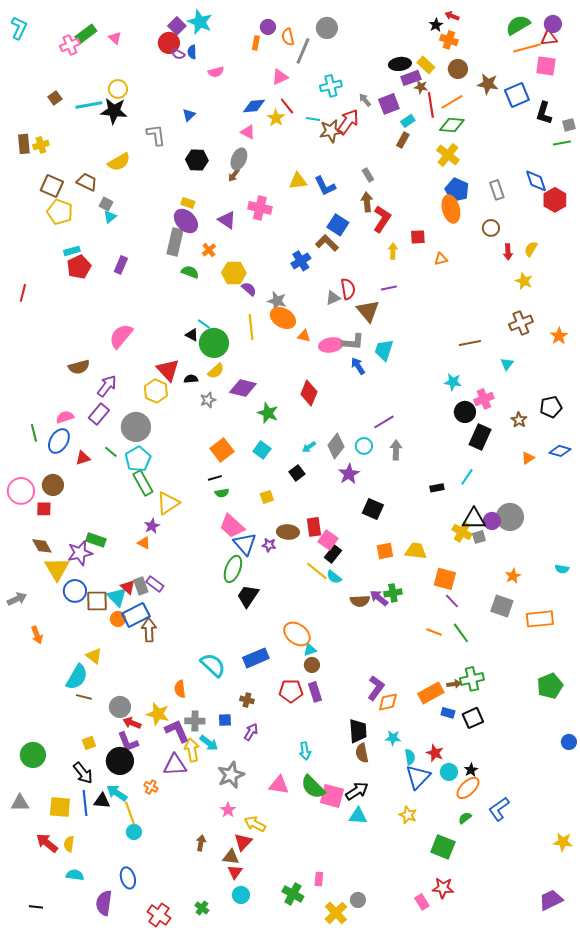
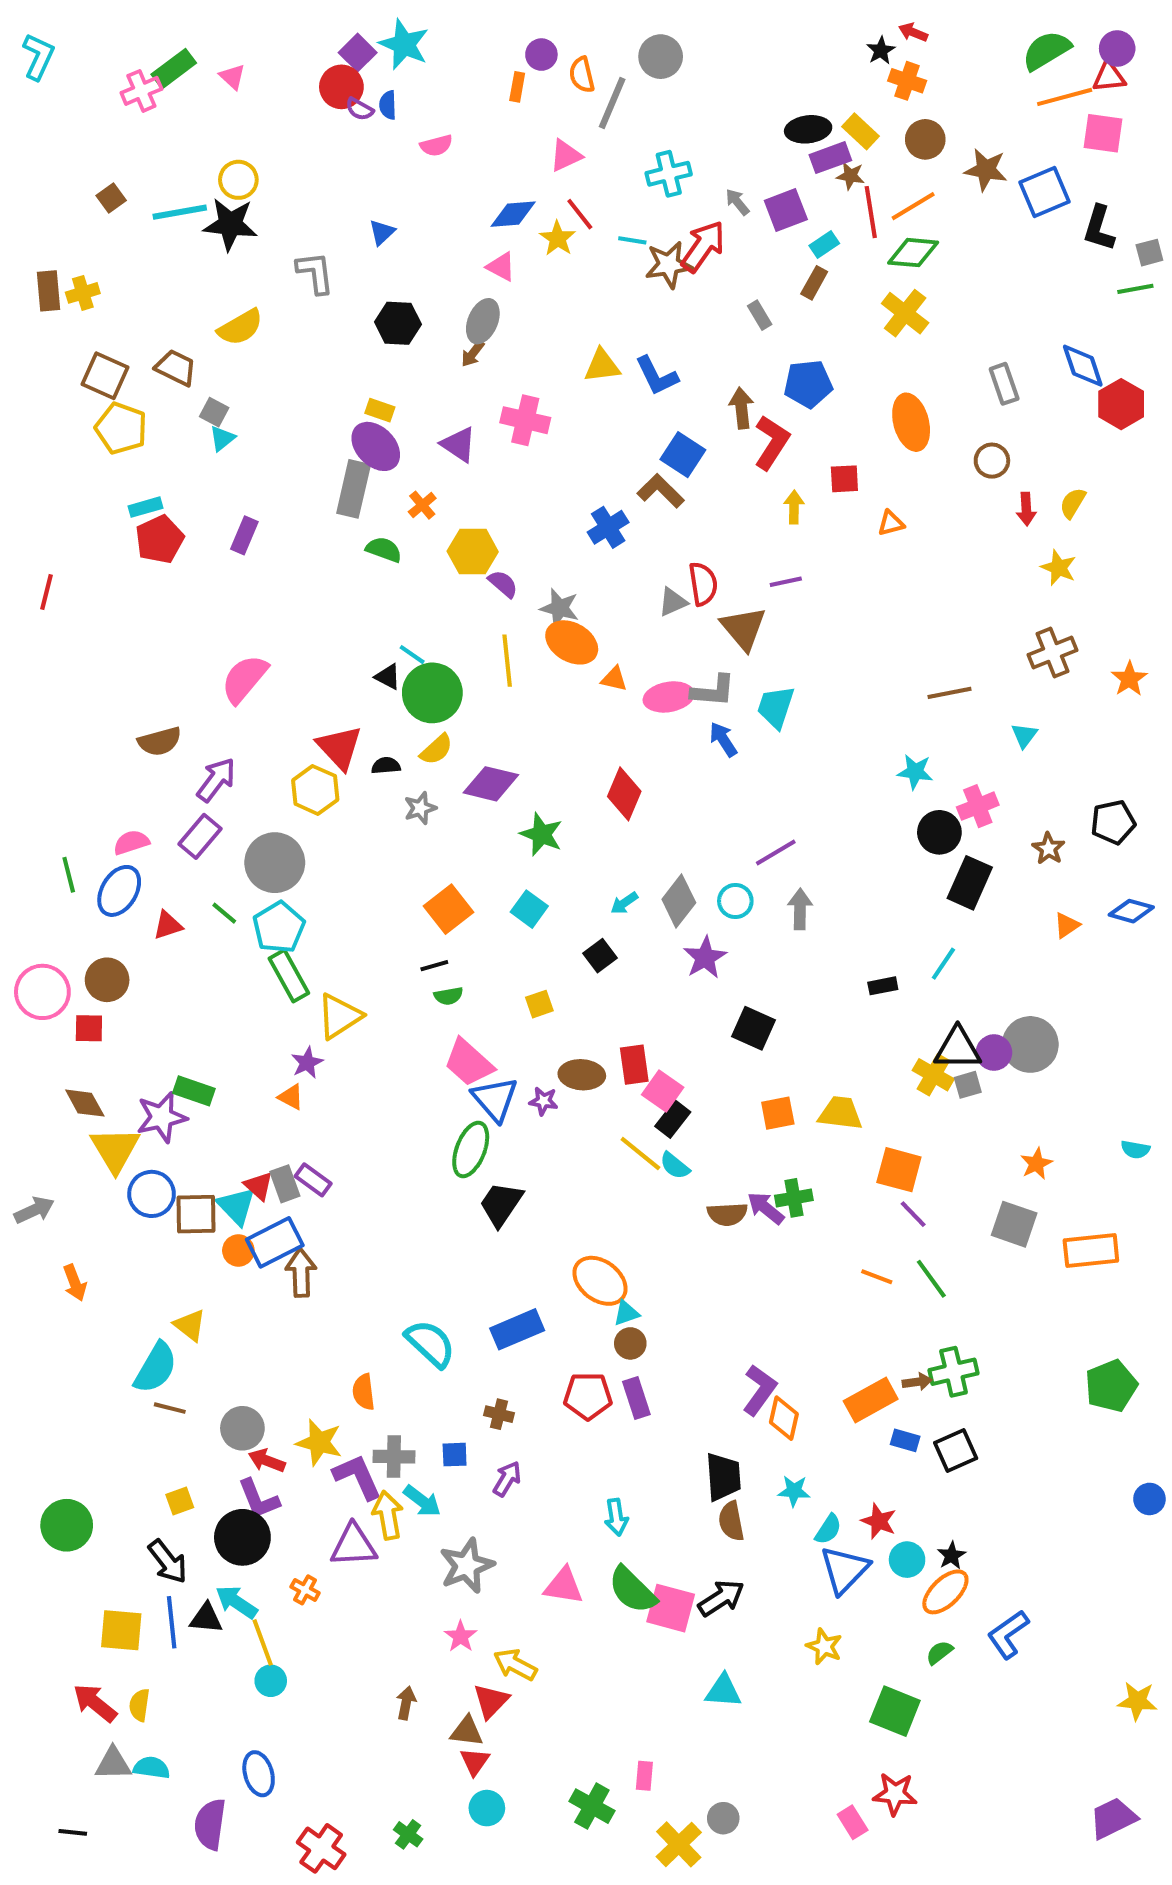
gray rectangle: (368, 175) -> (760, 315), moved
blue pentagon: (457, 190) -> (808, 384), moved, turned -30
orange diamond: (388, 702) -> (784, 1418), turned -65
cyan semicircle: (410, 757) -> (828, 1529), turned 42
gray triangle: (20, 803) -> (113, 1764), moved
cyan triangle: (358, 816) -> (723, 1691), moved

